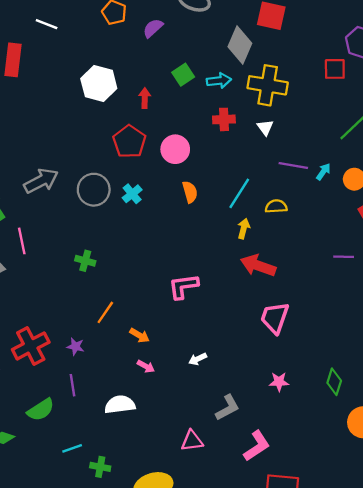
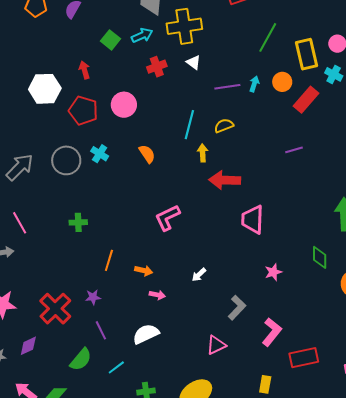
white hexagon: (99, 84) -> (45, 89), moved
orange semicircle: (190, 192) -> (147, 154), moved
cyan line: (72, 448) -> (116, 367), moved

